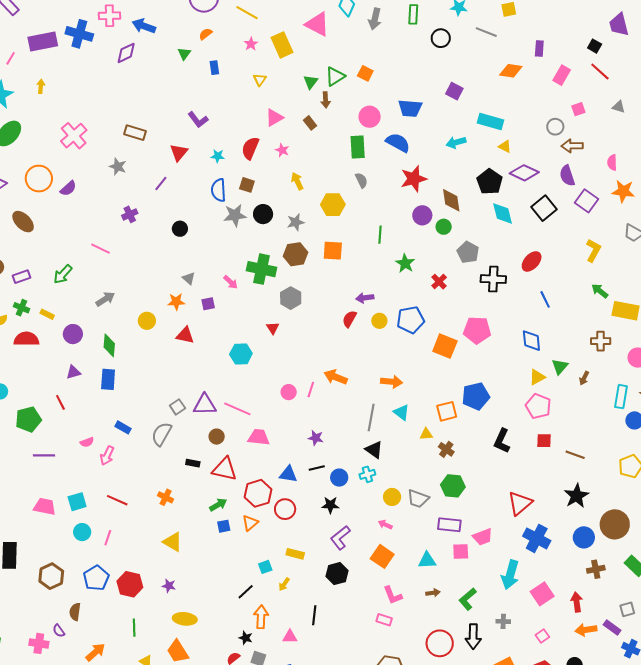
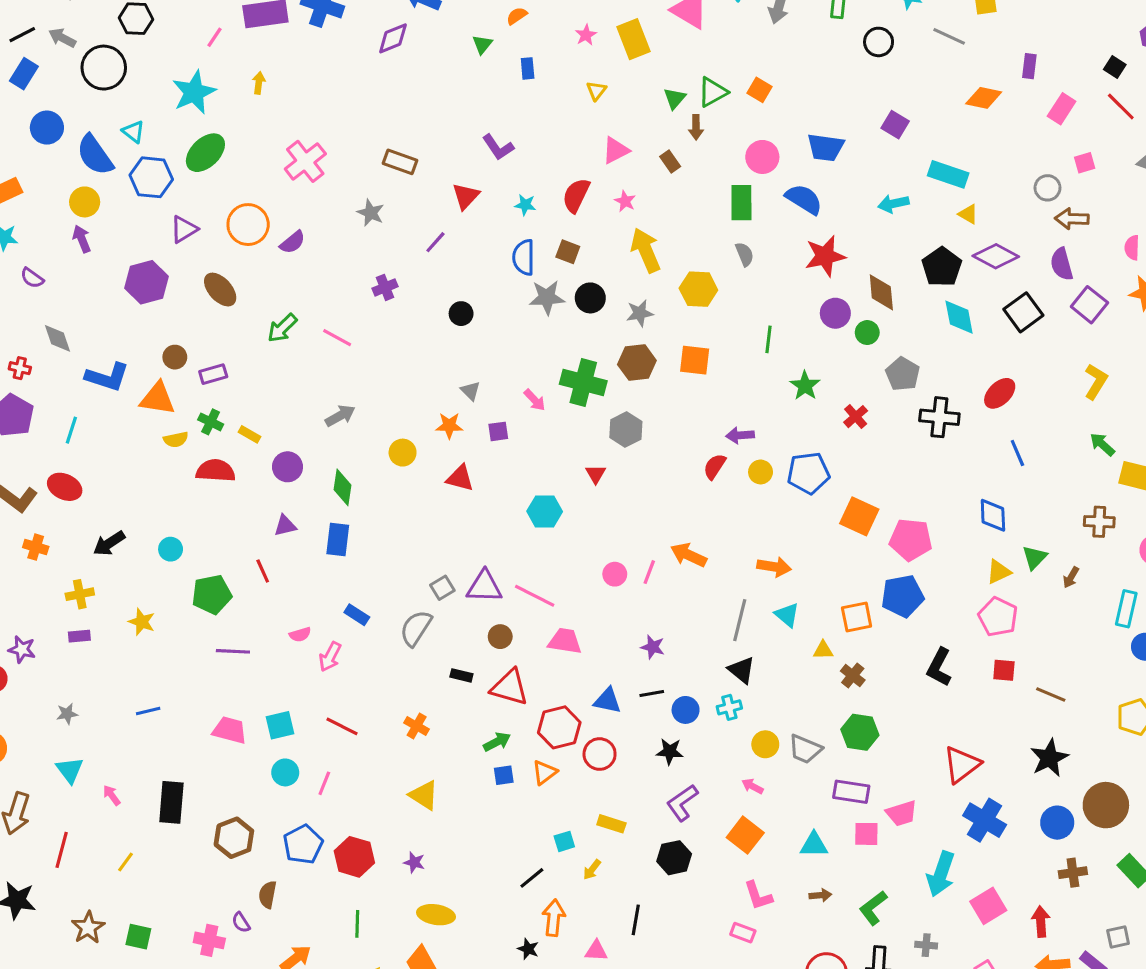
yellow arrow: (297, 181) -> (646, 250), size x1.6
green arrow: (63, 274) -> (282, 328), moved
pink pentagon: (477, 330) -> (911, 540), moved

